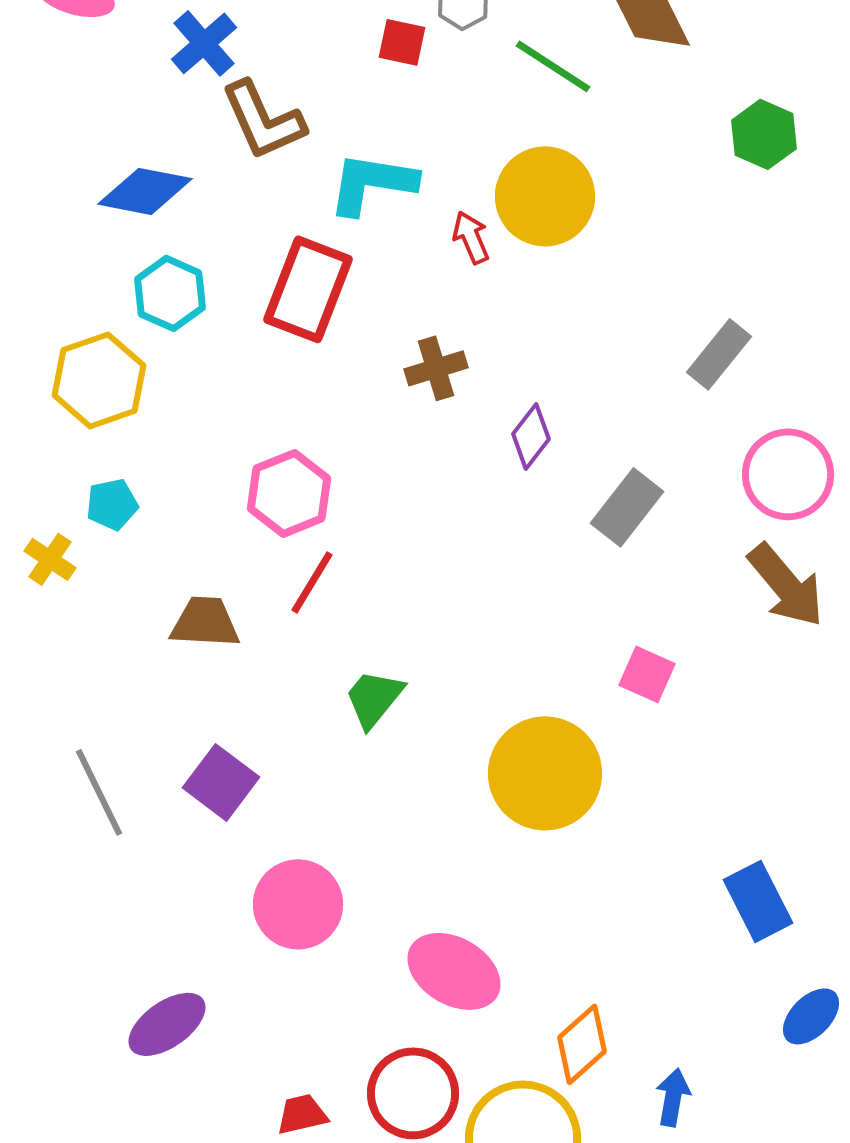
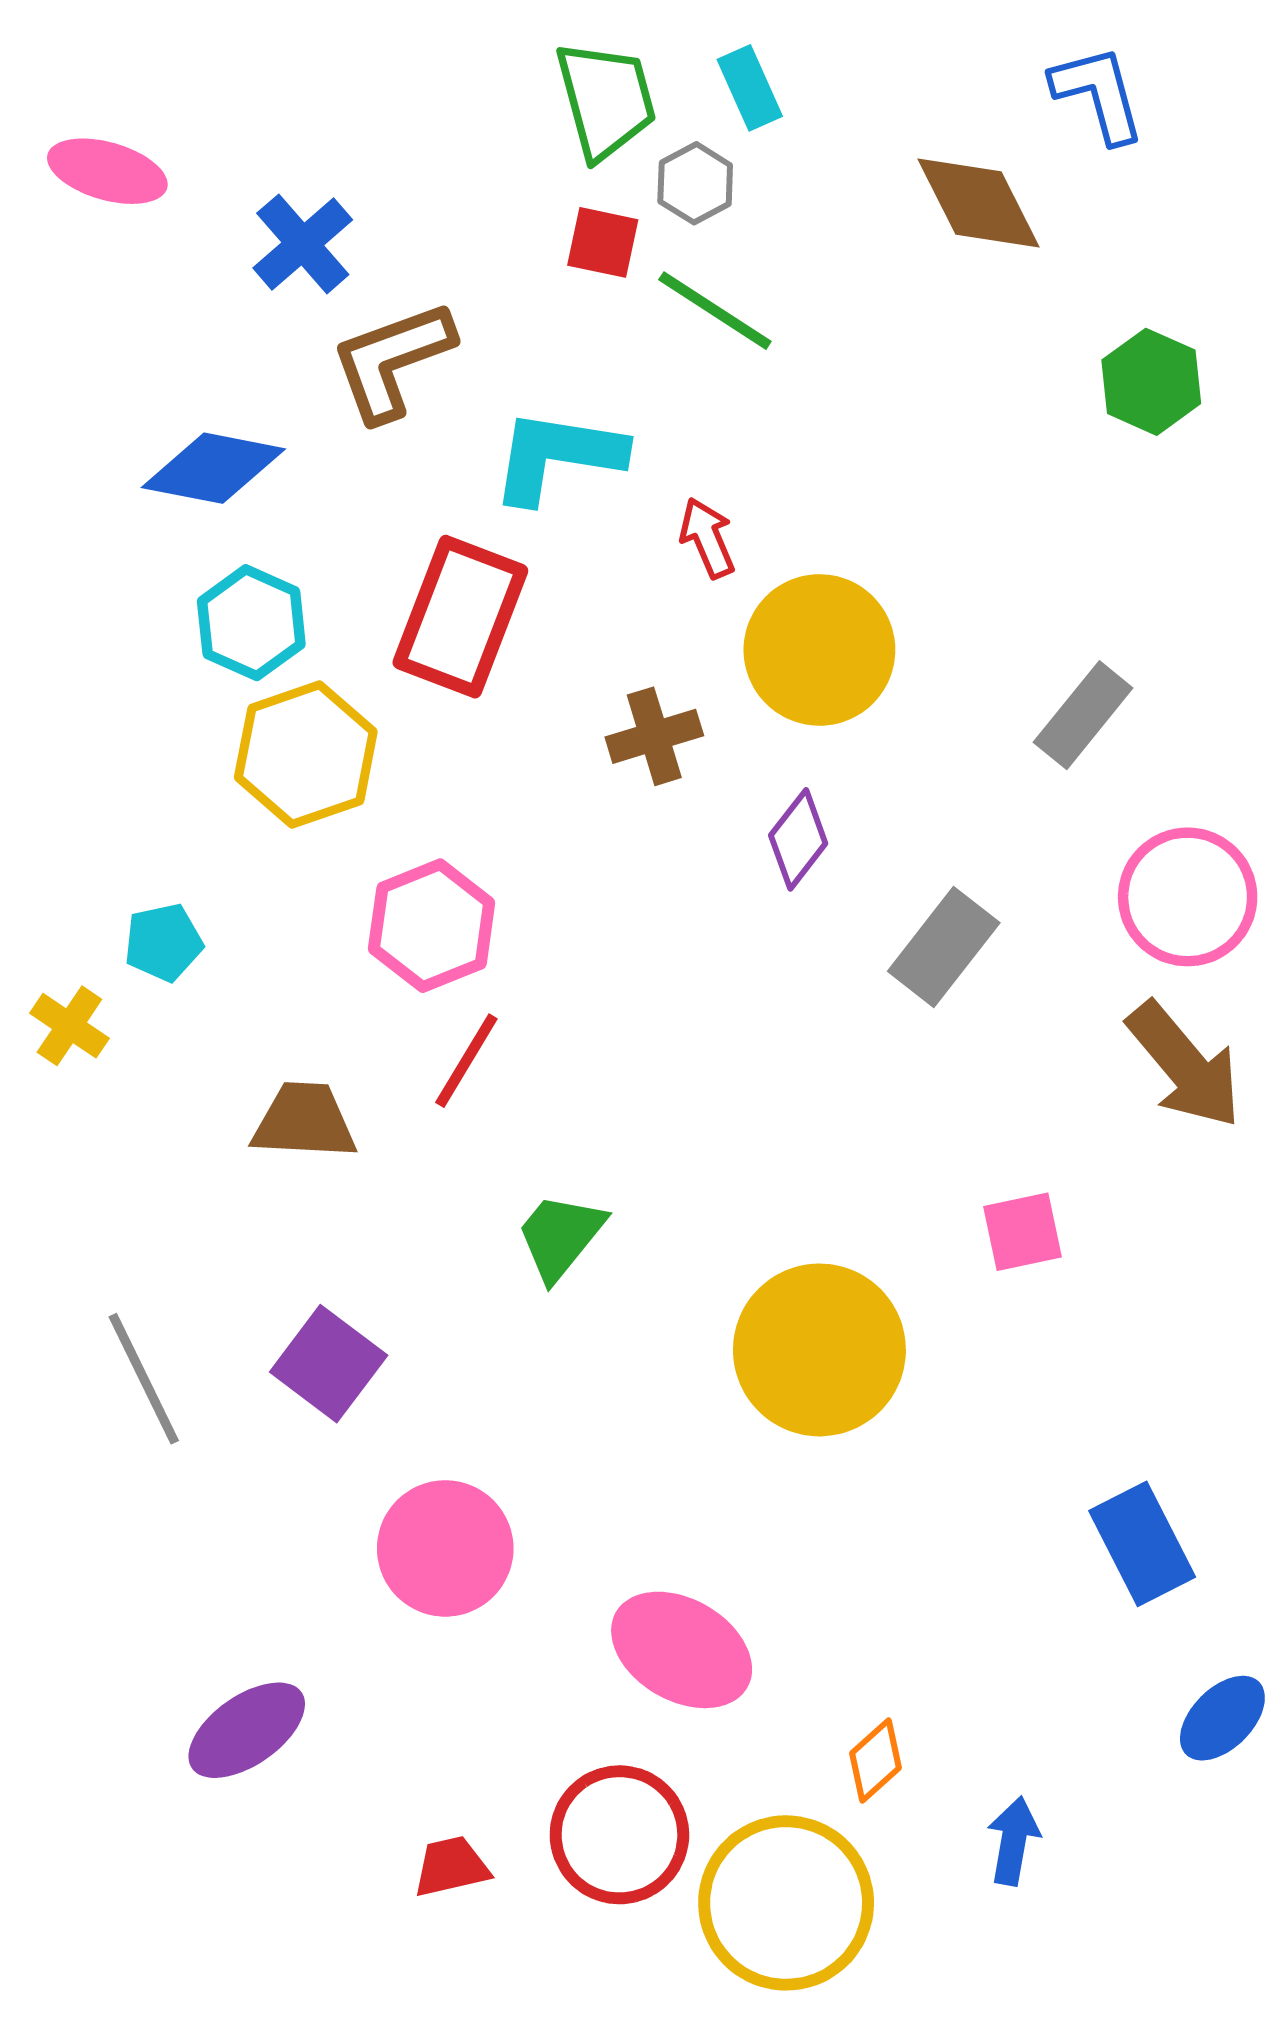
green line: (553, 66) -> (715, 311), moved
brown L-shape: (263, 120) -> (392, 361), turned 94
yellow circle: (545, 196) -> (819, 650), moved
yellow hexagon: (99, 380) -> (306, 755), moved
pink square: (647, 674) -> (1022, 1232), moved, turned -36
orange diamond: (582, 1044) -> (875, 1761), size x0.7

